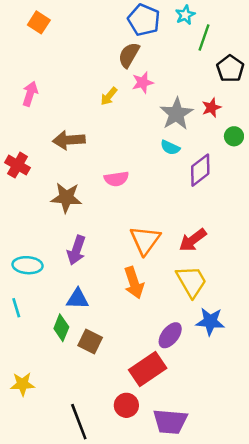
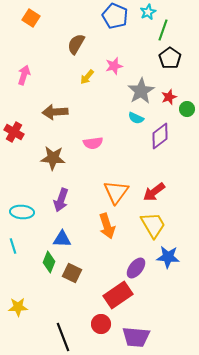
brown semicircle: (129, 55) -> (76, 44), moved
black pentagon: (230, 69) -> (170, 58), moved
red star: (211, 108) -> (169, 97), moved

